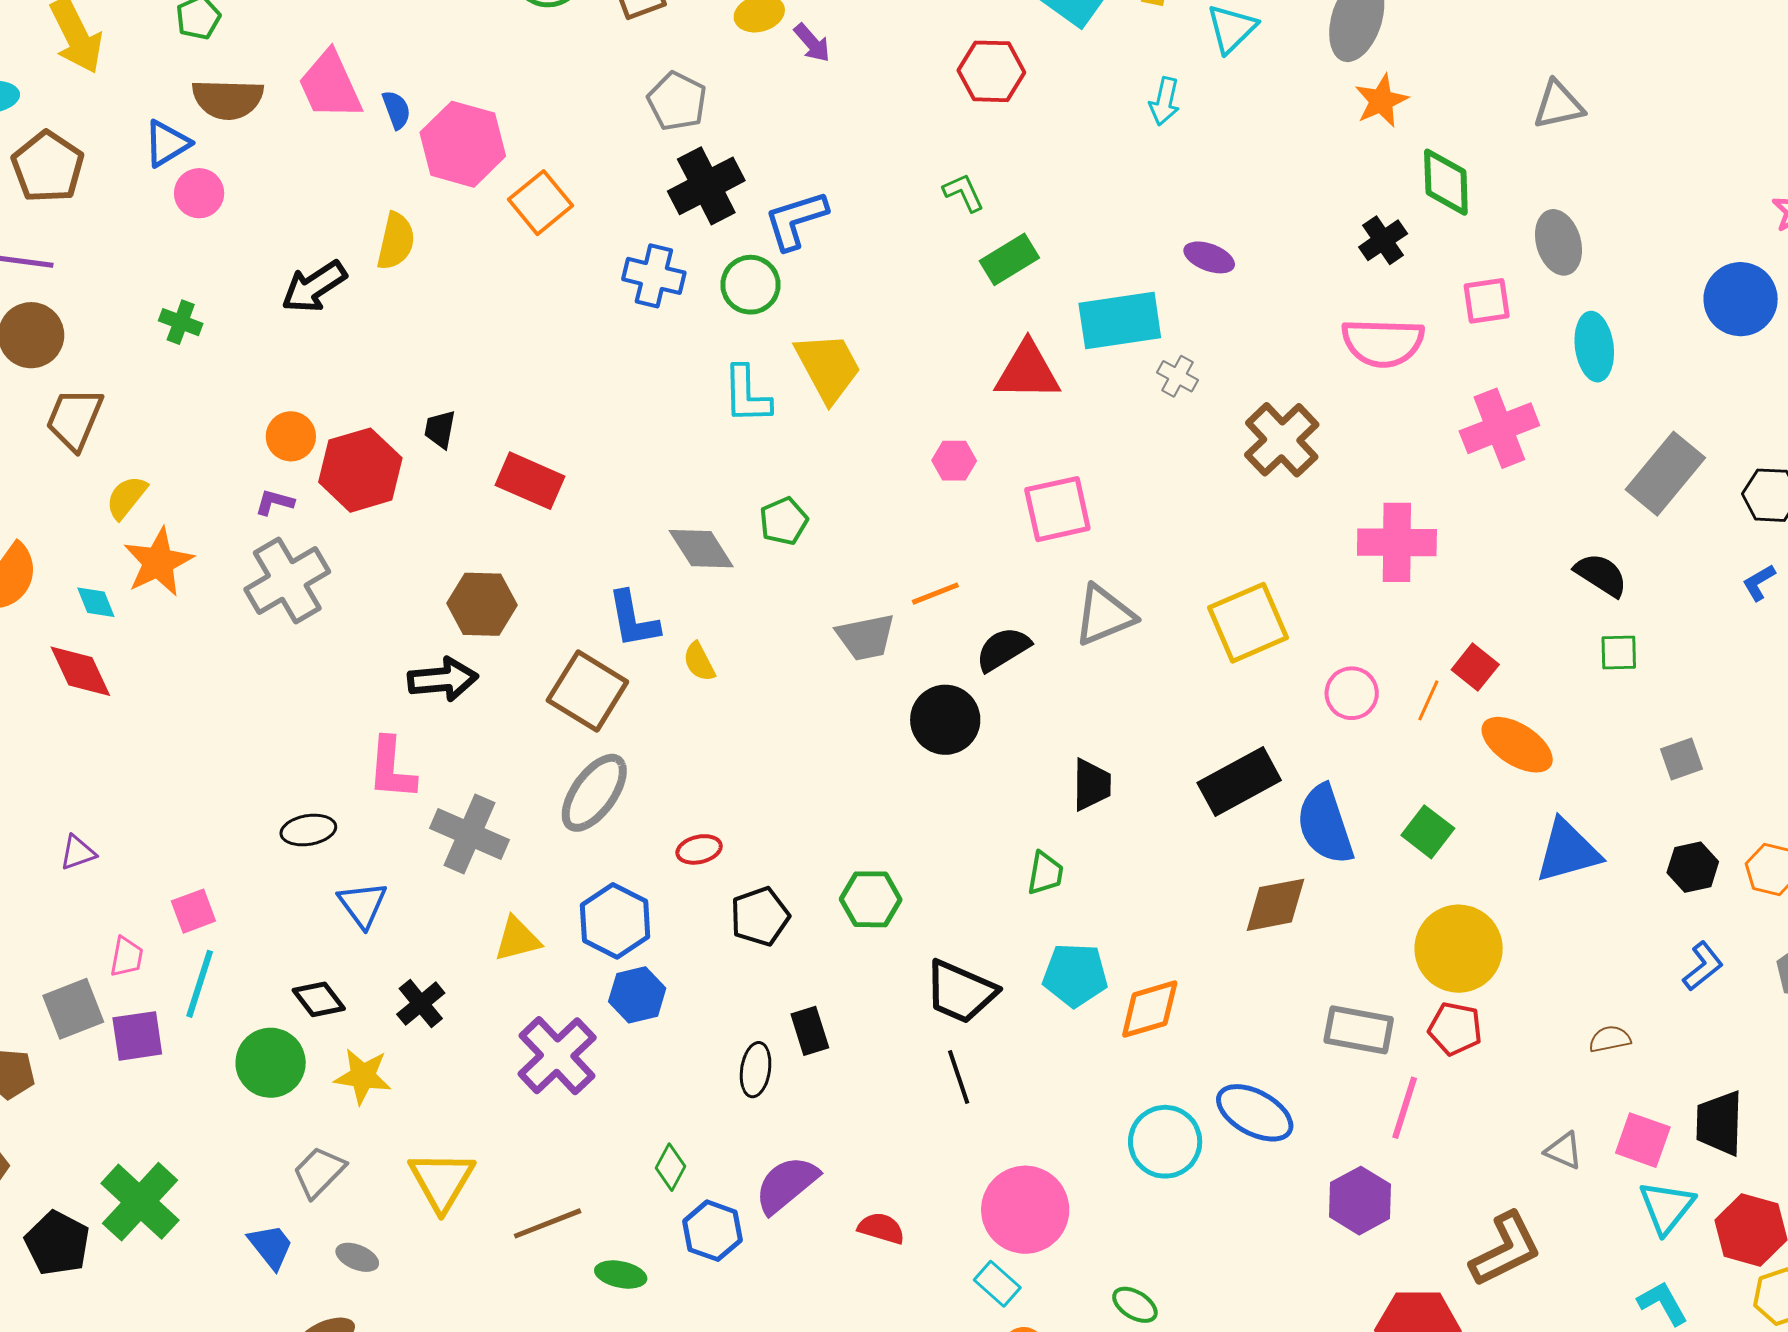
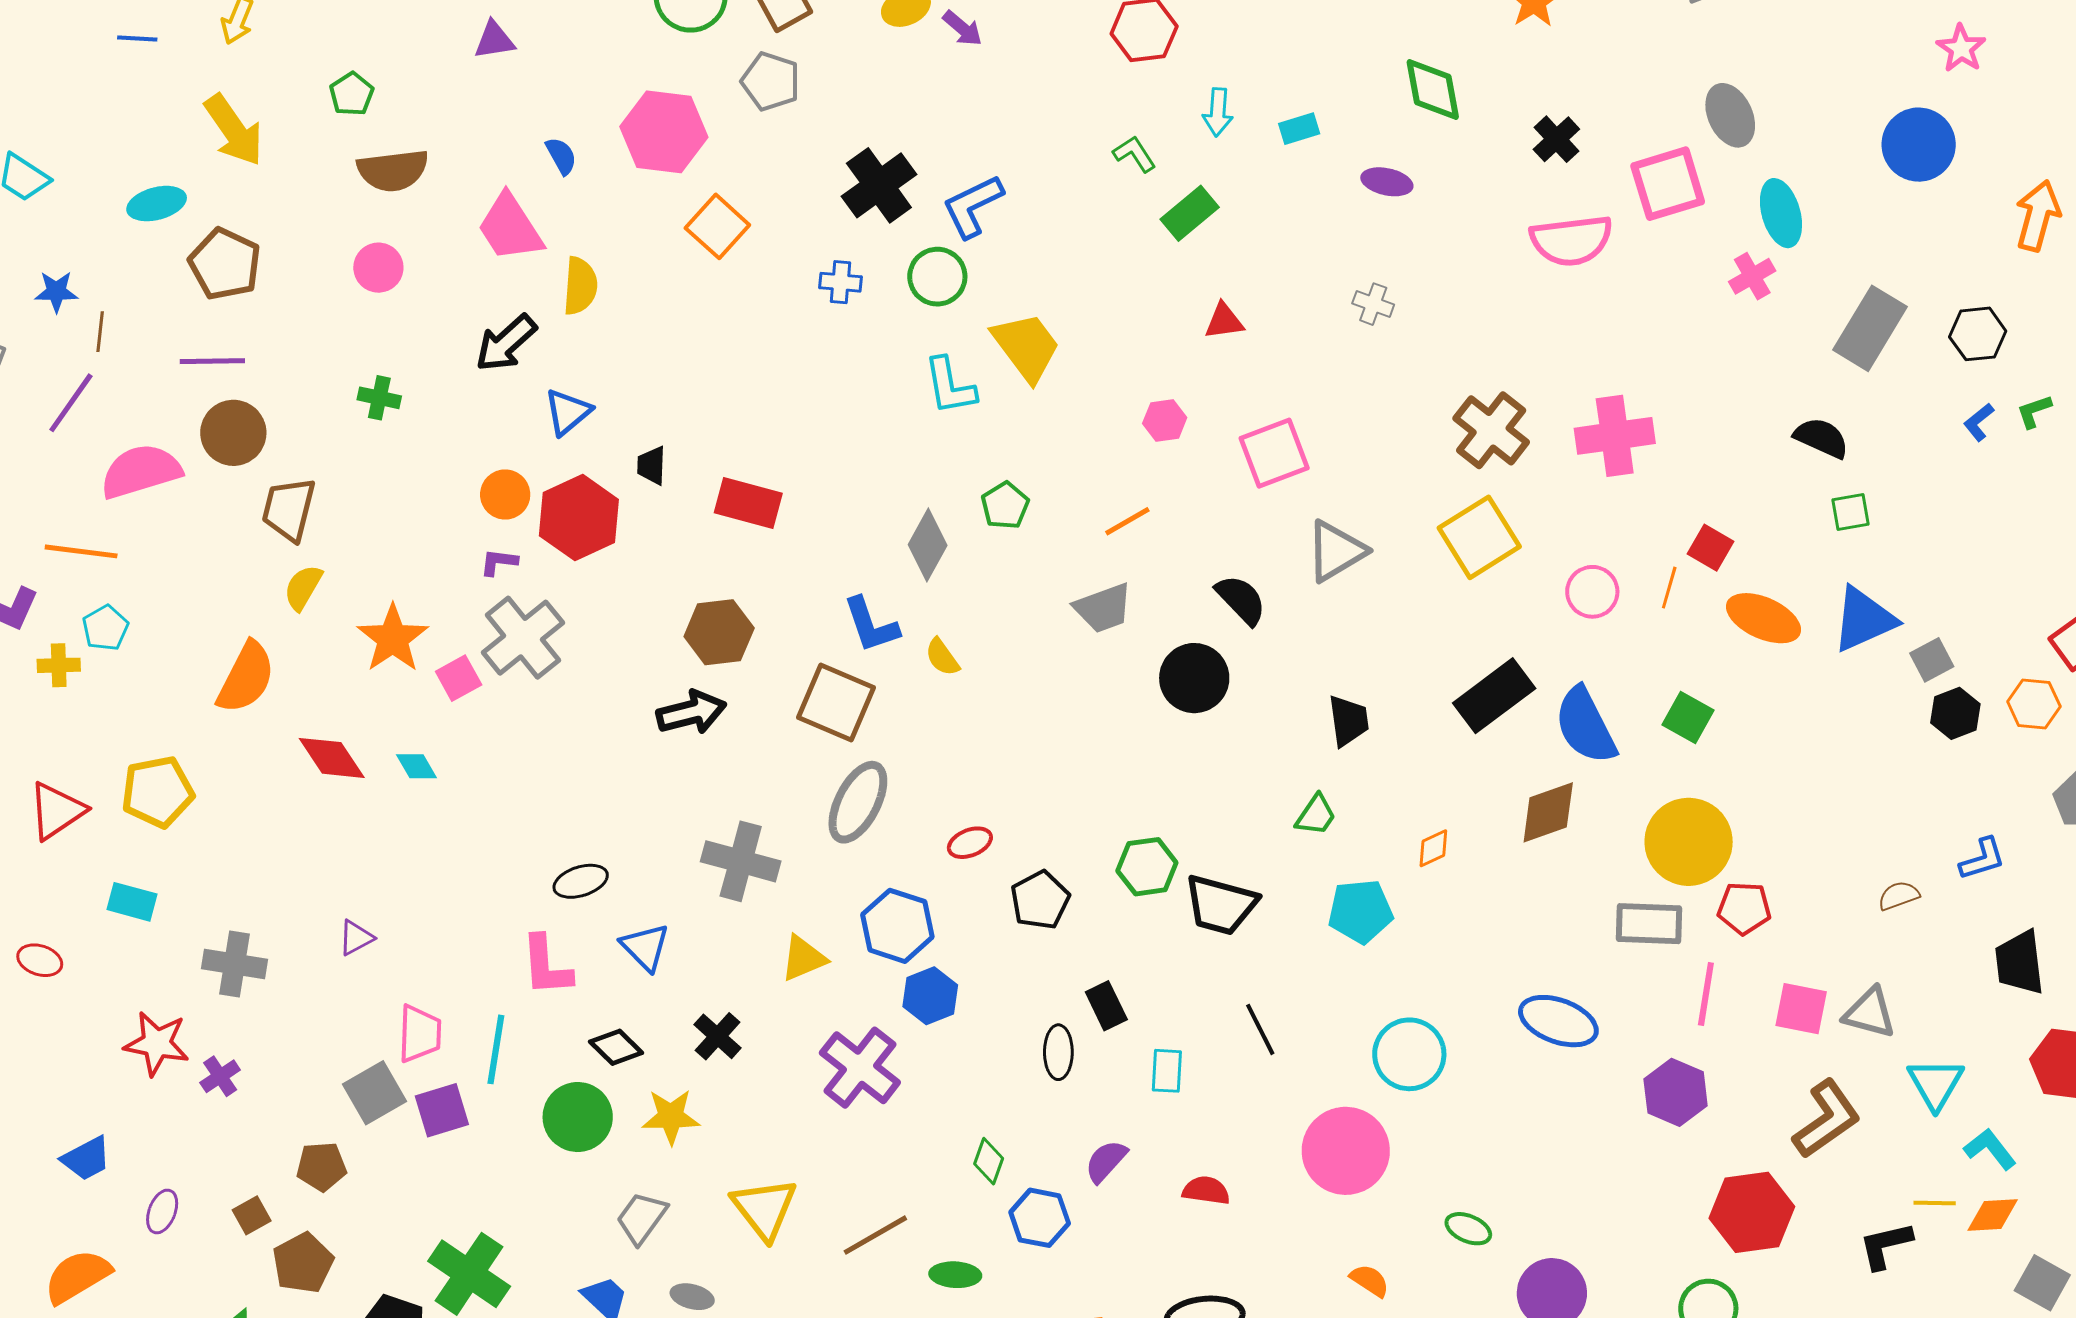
pink trapezoid: (330, 85) -> (510, 228), moved
gray pentagon: (677, 101) -> (771, 81), moved
cyan arrow: (1165, 101) -> (1218, 112), moved
blue triangle: (167, 143) -> (568, 412), moved
pink hexagon: (463, 144) -> (664, 132), moved
green diamond: (1446, 182) -> (1433, 89), moved
blue cross: (654, 276) -> (840, 282), size x0.7
pink square: (1487, 301) -> (1668, 184), size x1.5
cyan rectangle: (1120, 320) -> (1299, 129), moved, size x0.5
red triangle: (1027, 371) -> (1224, 321), size x0.6
pink cross: (1499, 428) -> (1752, 276), moved, size x0.6
brown cross: (1282, 440) -> (1491, 430), moved
yellow semicircle: (126, 497) -> (303, 587), moved
gray diamond: (701, 549) -> (928, 545), turned 70
orange line: (935, 594) -> (1127, 521), moved
cyan diamond: (96, 602) -> (416, 766), moved
black semicircle: (1003, 649) -> (1241, 600), turned 86
gray square: (1681, 759) -> (1932, 660), moved
pink L-shape: (392, 768) -> (546, 966), moved
blue triangle: (1568, 851) -> (1864, 619), moved
green trapezoid: (1045, 873) -> (1316, 815), turned 33
pink square: (193, 911) -> (459, 678), moved
yellow circle: (1459, 949) -> (1689, 842), moved
pink trapezoid: (127, 957) -> (420, 1034), size x1.4
blue L-shape: (1703, 966) -> (1982, 859), moved, turned 30
black trapezoid: (960, 992) -> (1221, 905), moved
orange diamond: (1150, 1009) -> (1433, 848), moved, size x0.6
pink square: (1643, 1140) -> (1801, 1009), moved
cyan circle: (1165, 1142) -> (1409, 1054), moved
gray triangle: (1564, 1151) -> (1870, 1013), size x1.4
purple semicircle: (786, 1184) -> (1106, 1161), size x0.7
cyan triangle: (1666, 1207) -> (1936, 1084), moved
cyan rectangle: (997, 1284) -> (1167, 1071), moved, turned 60

